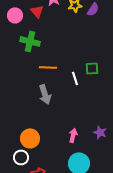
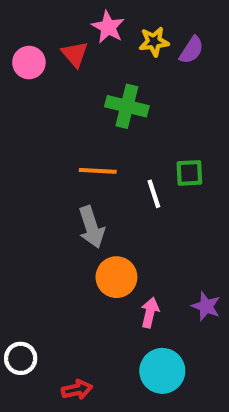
green cross: (30, 41) -> (127, 106), moved
orange circle: (30, 138) -> (116, 277), moved
white circle: (21, 157) -> (21, 358), moved

